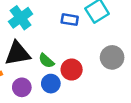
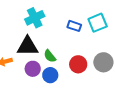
red circle: (72, 70) -> (78, 64), moved
purple circle: (22, 87) -> (33, 69), moved

